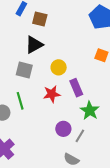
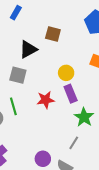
brown square: (40, 19) -> (53, 34), moved
yellow circle: (59, 67) -> (66, 73), moved
purple circle: (63, 129) -> (43, 159), moved

